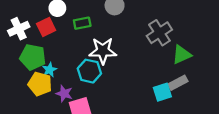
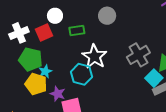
gray cross: (159, 33) -> (138, 55), moved
white star: (103, 51) -> (94, 57), turned 30
cyan square: (162, 92) -> (154, 78), moved, turned -30

